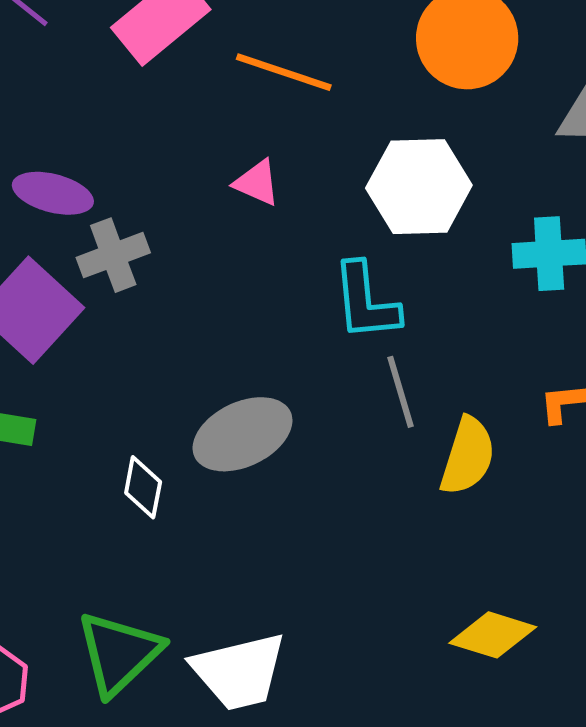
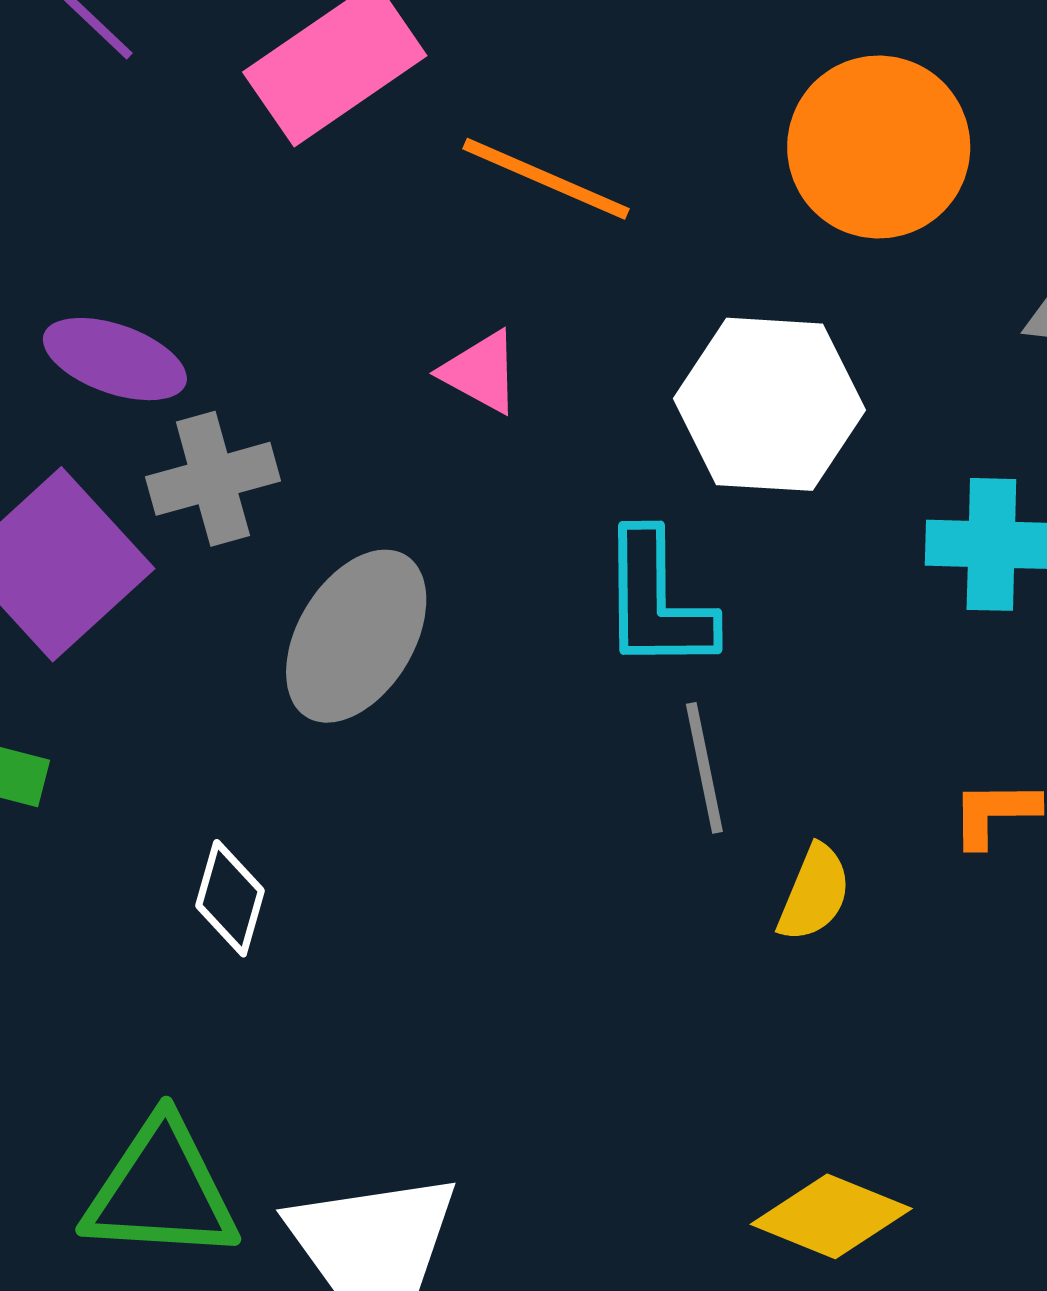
gray ellipse: (243, 434) -> (356, 636), moved, turned -38
yellow semicircle: (468, 456) -> (814, 893), size x0.7
green triangle: (119, 653) -> (161, 1190), turned 42

